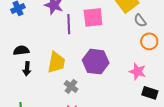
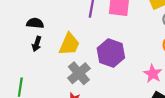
gray cross: (71, 86) -> (79, 73), size x1.5

